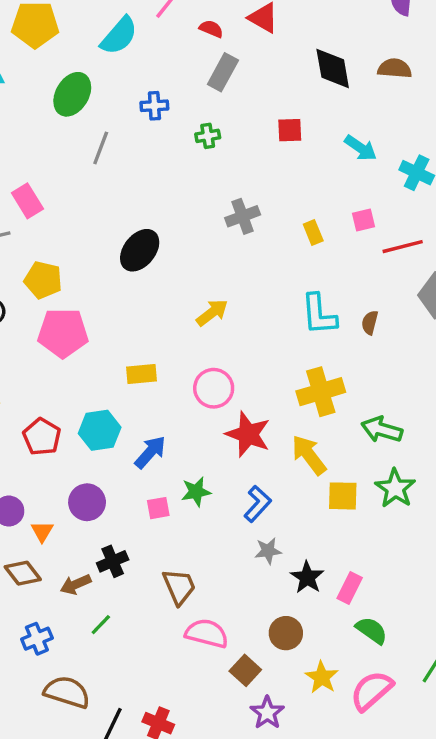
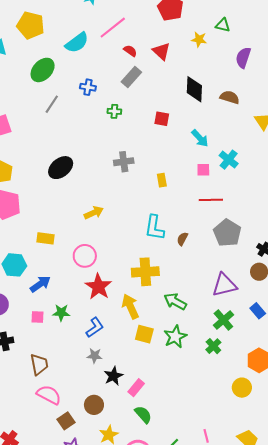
pink square: (363, 220) -> (203, 170), moved

